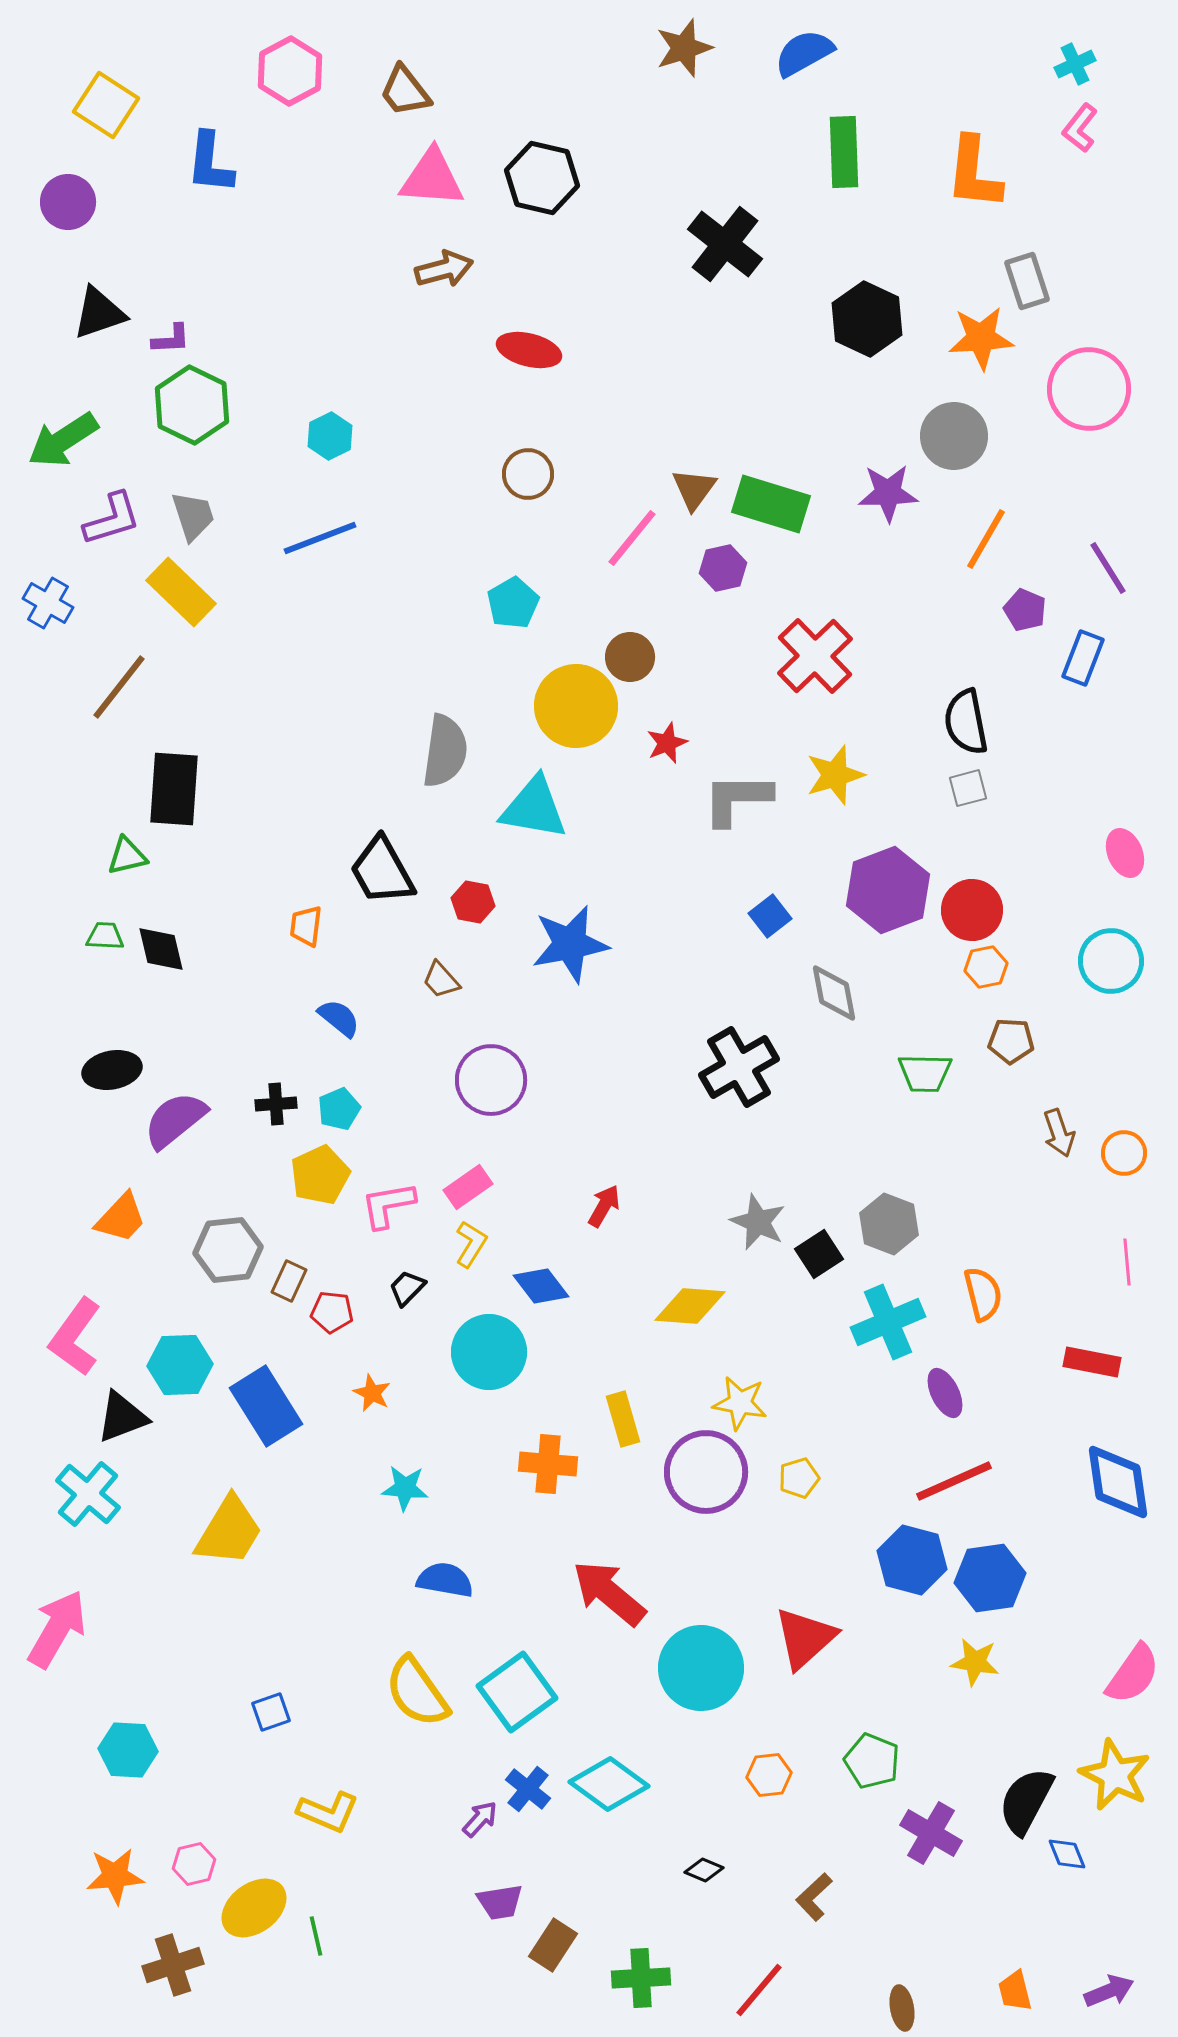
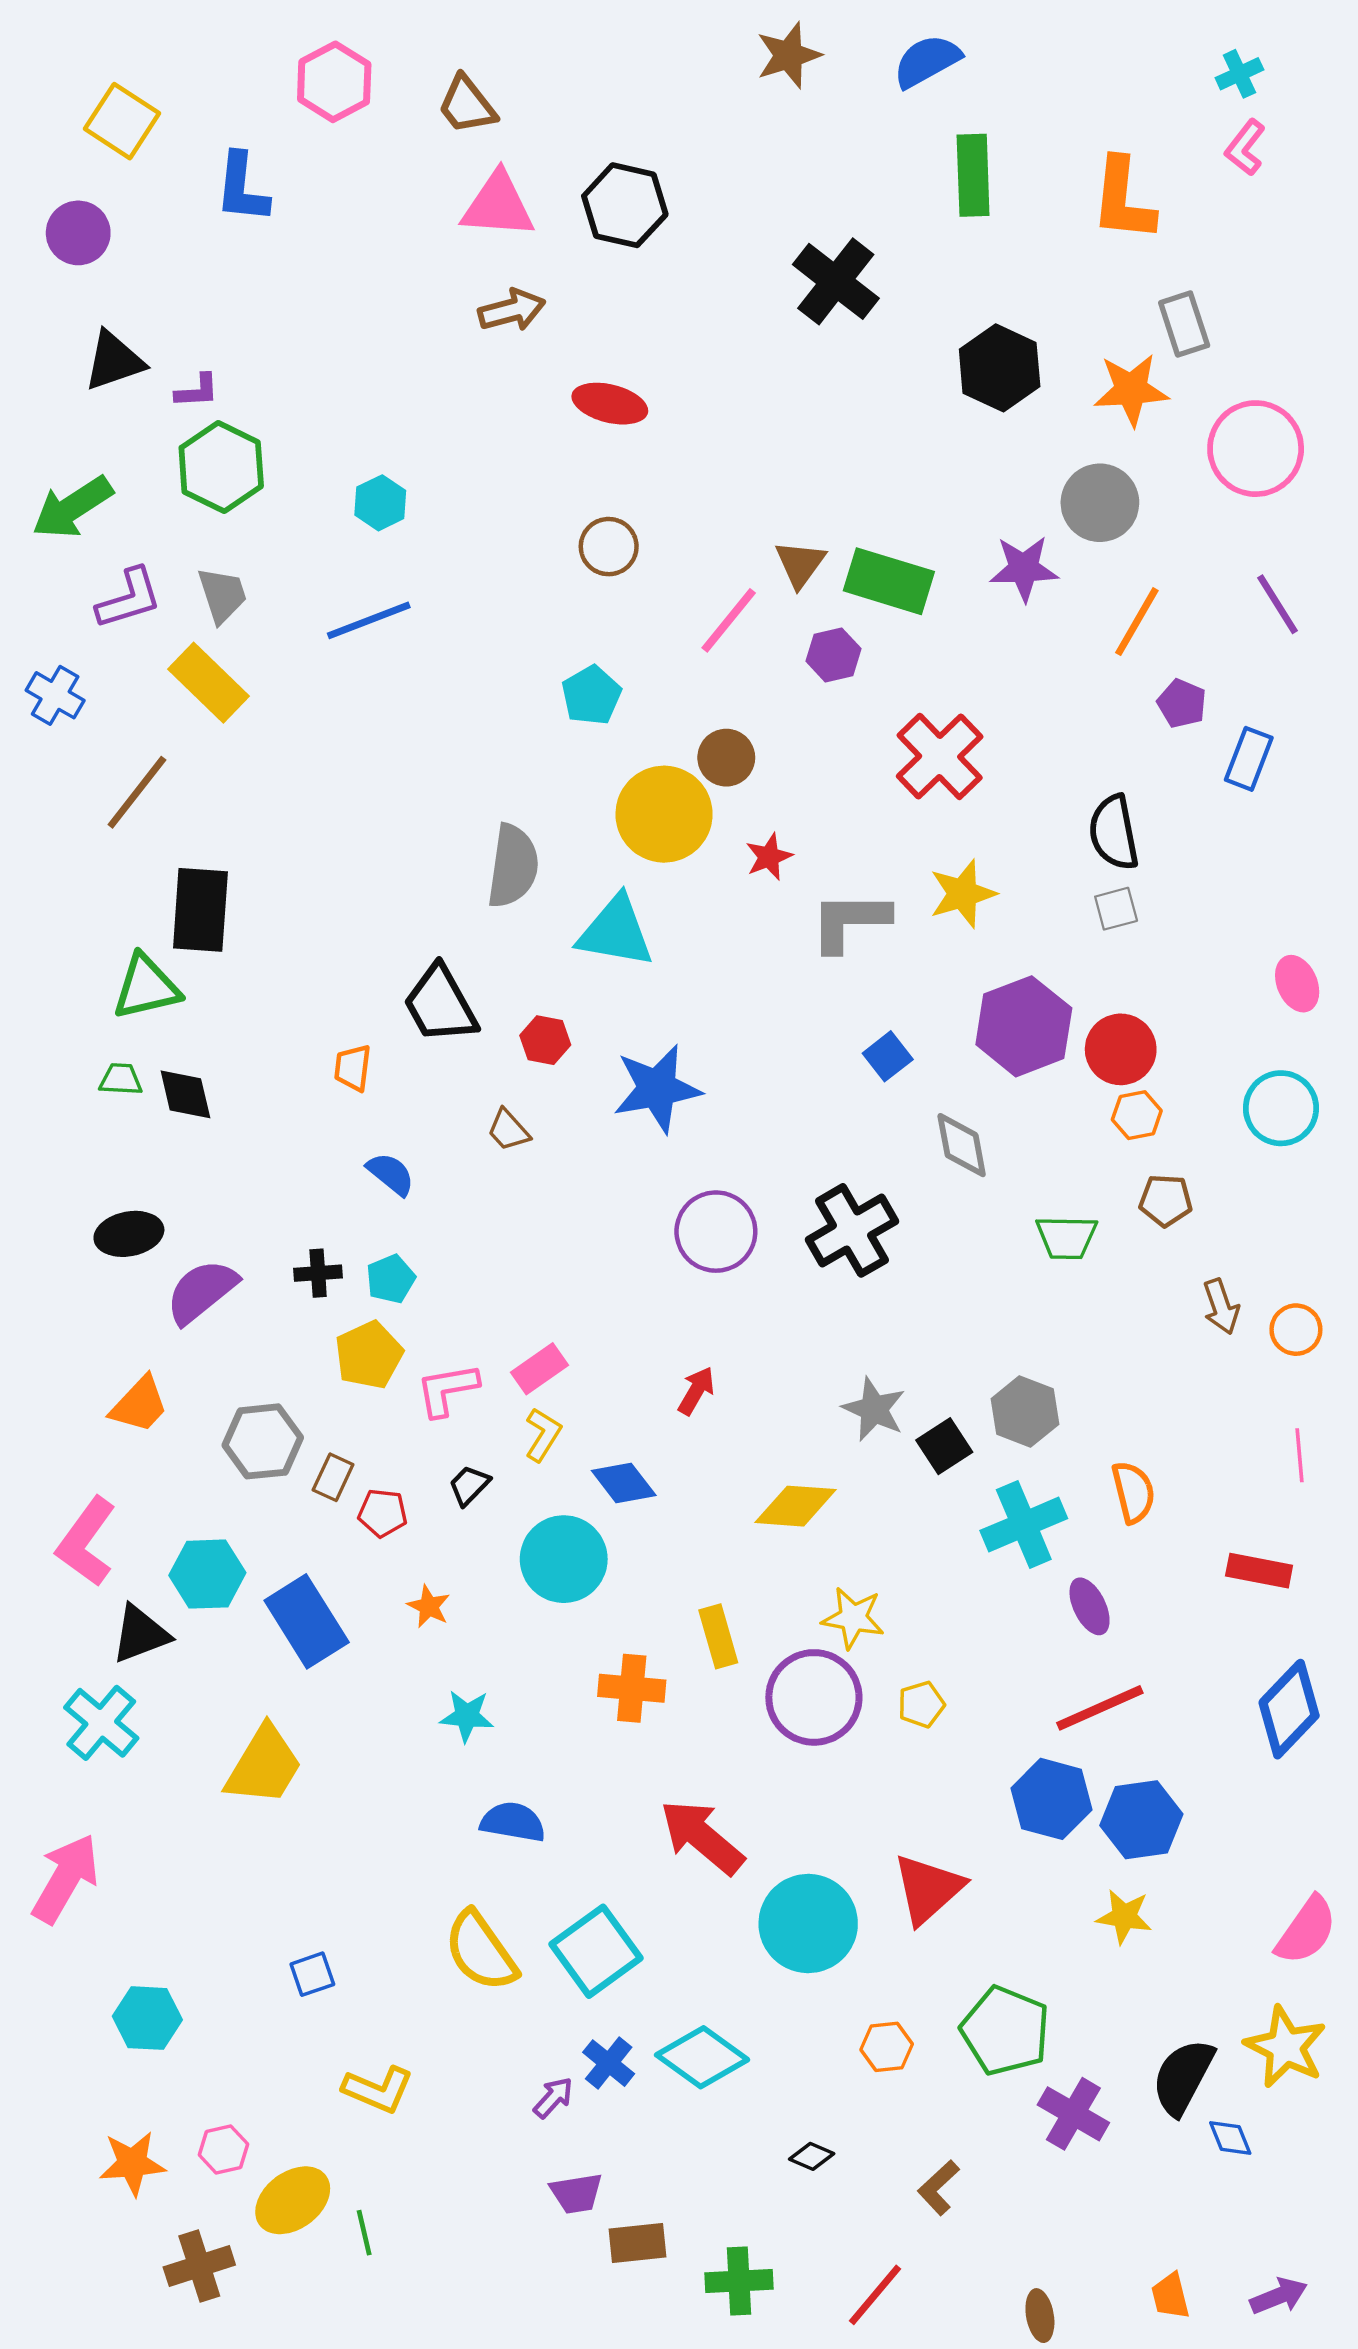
purple line: (1108, 568) -> (1278, 604), moved
green triangle: (127, 856) -> (146, 987), size x1.5
purple circle: (491, 1080) -> (716, 1232), moved
blue diamond: (1118, 1482) -> (1289, 1709), turned 52
green pentagon: (872, 1761) -> (1005, 2031), size x1.4
brown rectangle: (553, 1945) -> (637, 2243), turned 51

